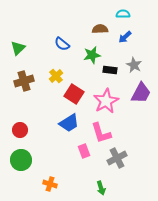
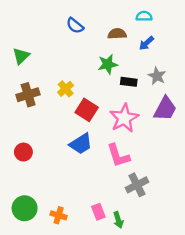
blue semicircle: (62, 44) -> (75, 26), moved
pink rectangle: (84, 151) -> (98, 212), moved
green circle: (21, 160) -> (25, 208), moved

